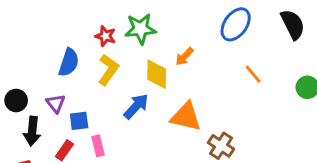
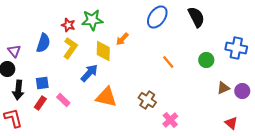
orange line: (253, 74) -> (168, 62), moved
purple triangle: (56, 103) -> (14, 51), moved
orange triangle: (186, 117) -> (106, 97), moved
blue square: (79, 121) -> (42, 83), moved
pink rectangle: (98, 146) -> (63, 100), turned -32

